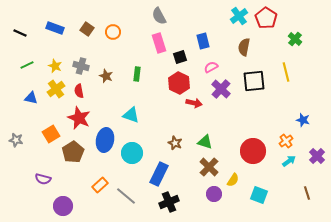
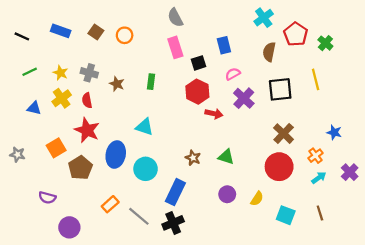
red pentagon: (266, 18) -> (296, 34), moved
brown cross: (209, 167) -> (284, 134), moved
brown line: (307, 193) -> (320, 213), moved
purple circle: (214, 194) -> (227, 194), moved
black cross: (169, 202) -> (173, 223), moved

